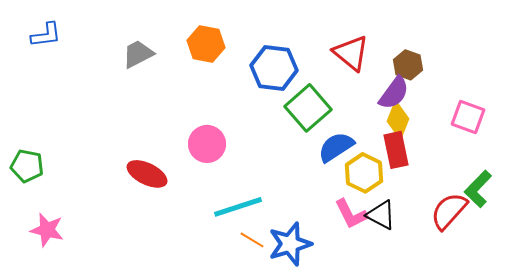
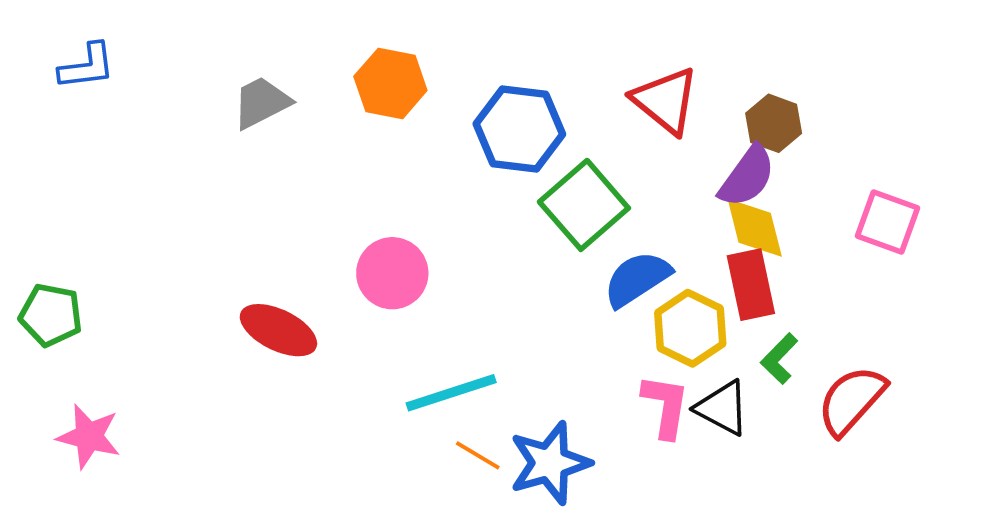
yellow diamond: (398, 120) -> (755, 228), turned -36
green L-shape: (478, 189) -> (779, 359), moved, size x0.7
pink L-shape: (351, 214) -> (666, 406), turned -144

